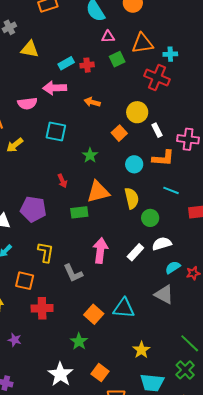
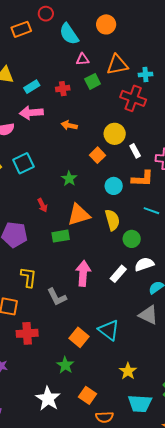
cyan rectangle: (66, 63) -> (32, 87), moved
cyan square: (56, 132) -> (23, 163), moved, turned -35
cyan triangle: (124, 308) -> (109, 330), turned 35

